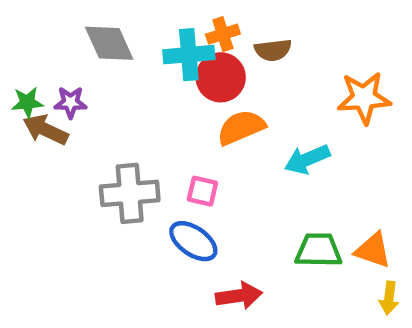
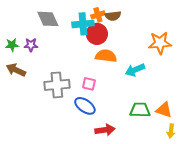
brown semicircle: (273, 50) -> (113, 16), moved
orange semicircle: (241, 127) -> (106, 56), turned 30
brown arrow: (45, 130) -> (16, 70), moved

